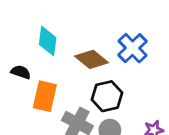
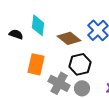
black semicircle: (21, 72) -> (16, 34), moved

